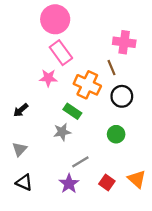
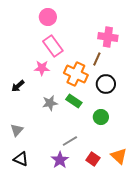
pink circle: (55, 19) -> (48, 17), size x0.7
brown line: (111, 68) -> (97, 59), turned 48
black arrow: (21, 110) -> (18, 86), moved
green rectangle: (72, 111) -> (74, 101), moved
gray star: (62, 132) -> (50, 103), moved

